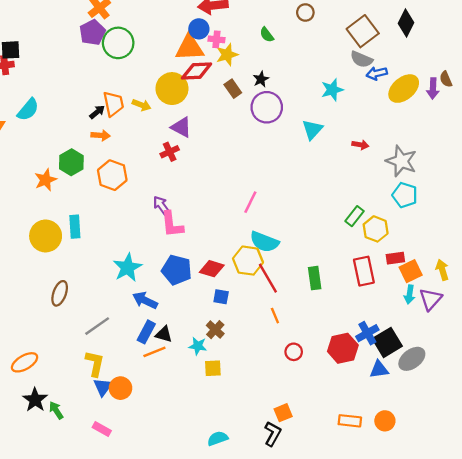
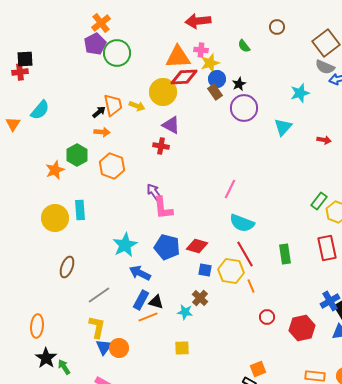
blue circle: (199, 29) -> (217, 79), moved
red cross: (170, 152) -> (161, 146), turned 35
yellow hexagon: (248, 261) -> (231, 271), moved
red hexagon: (343, 348) -> (302, 328), moved
orange ellipse: (25, 362) -> (37, 326), turned -55
yellow square: (213, 368) -> (182, 348), moved

